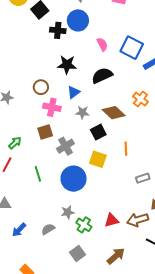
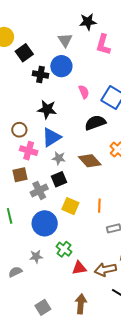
black semicircle: (102, 75) -> (95, 123), moved
blue triangle: (74, 92) -> (51, 137), size x1.5
black square: (98, 132) -> (59, 179), moved
orange line: (126, 149) -> (99, 206), moved
green cross: (84, 225) -> (64, 249), moved
gray square: (77, 254) -> (43, 307), moved
brown arrow: (116, 256) -> (81, 304), turned -48

